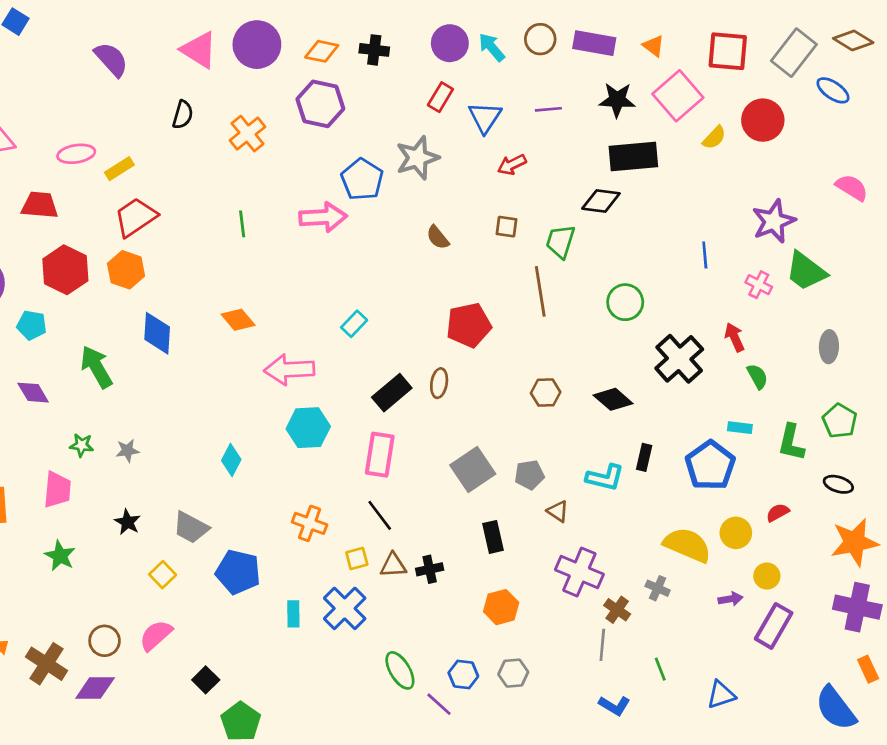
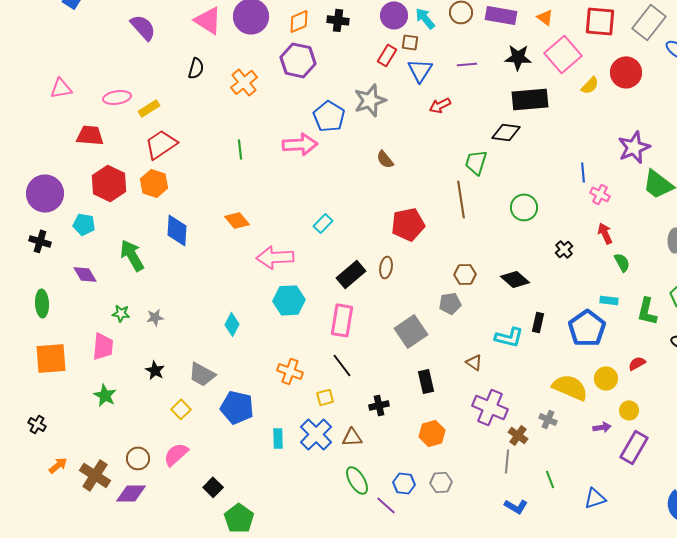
orange diamond: (322, 51) -> (299, 21), turned -35
brown square: (507, 227) -> (410, 42), moved
pink cross: (759, 285) -> (600, 194), moved
black cross: (679, 359) -> (564, 249), size x0.5
gray pentagon: (529, 475) -> (450, 303), moved
brown triangle: (393, 565) -> (352, 437), moved

